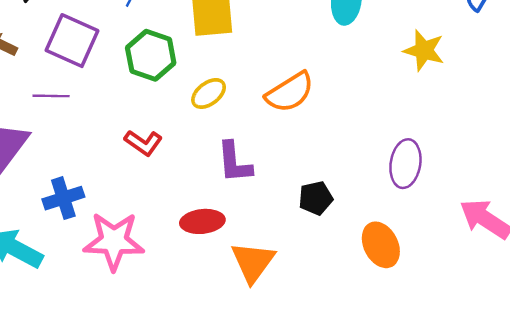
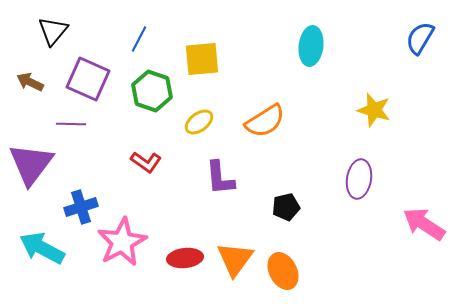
yellow star: (424, 50) -> (374, 110), moved
red ellipse: (202, 221) -> (185, 258), moved
pink star: (114, 241) -> (122, 242), turned -30
orange ellipse: (381, 245) -> (283, 271), moved

